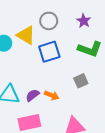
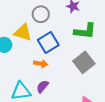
gray square: (81, 81) -> (84, 62), size x1.5
orange arrow: (52, 95) -> (41, 64), moved

